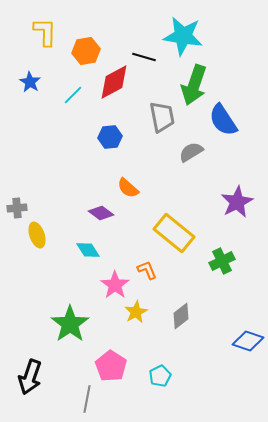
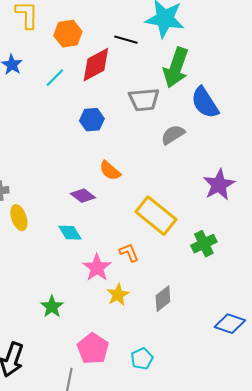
gray trapezoid: (162, 117) -> (144, 100), turned 96
green star: (70, 324) -> (52, 307), size x0.6

